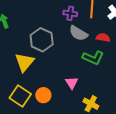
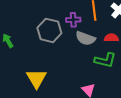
gray hexagon: (42, 40) -> (49, 30), moved

